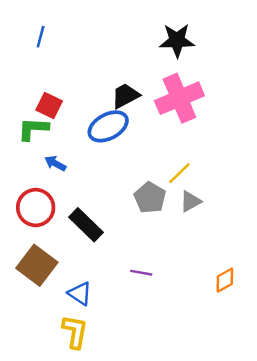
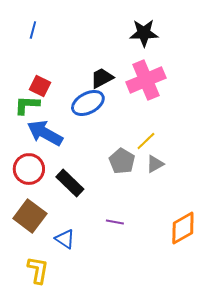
blue arrow: (55, 163) -> (45, 133), size x2.0
orange diamond: (225, 280) -> (183, 228), size x1.6
yellow L-shape: (75, 332) -> (38, 270), moved

